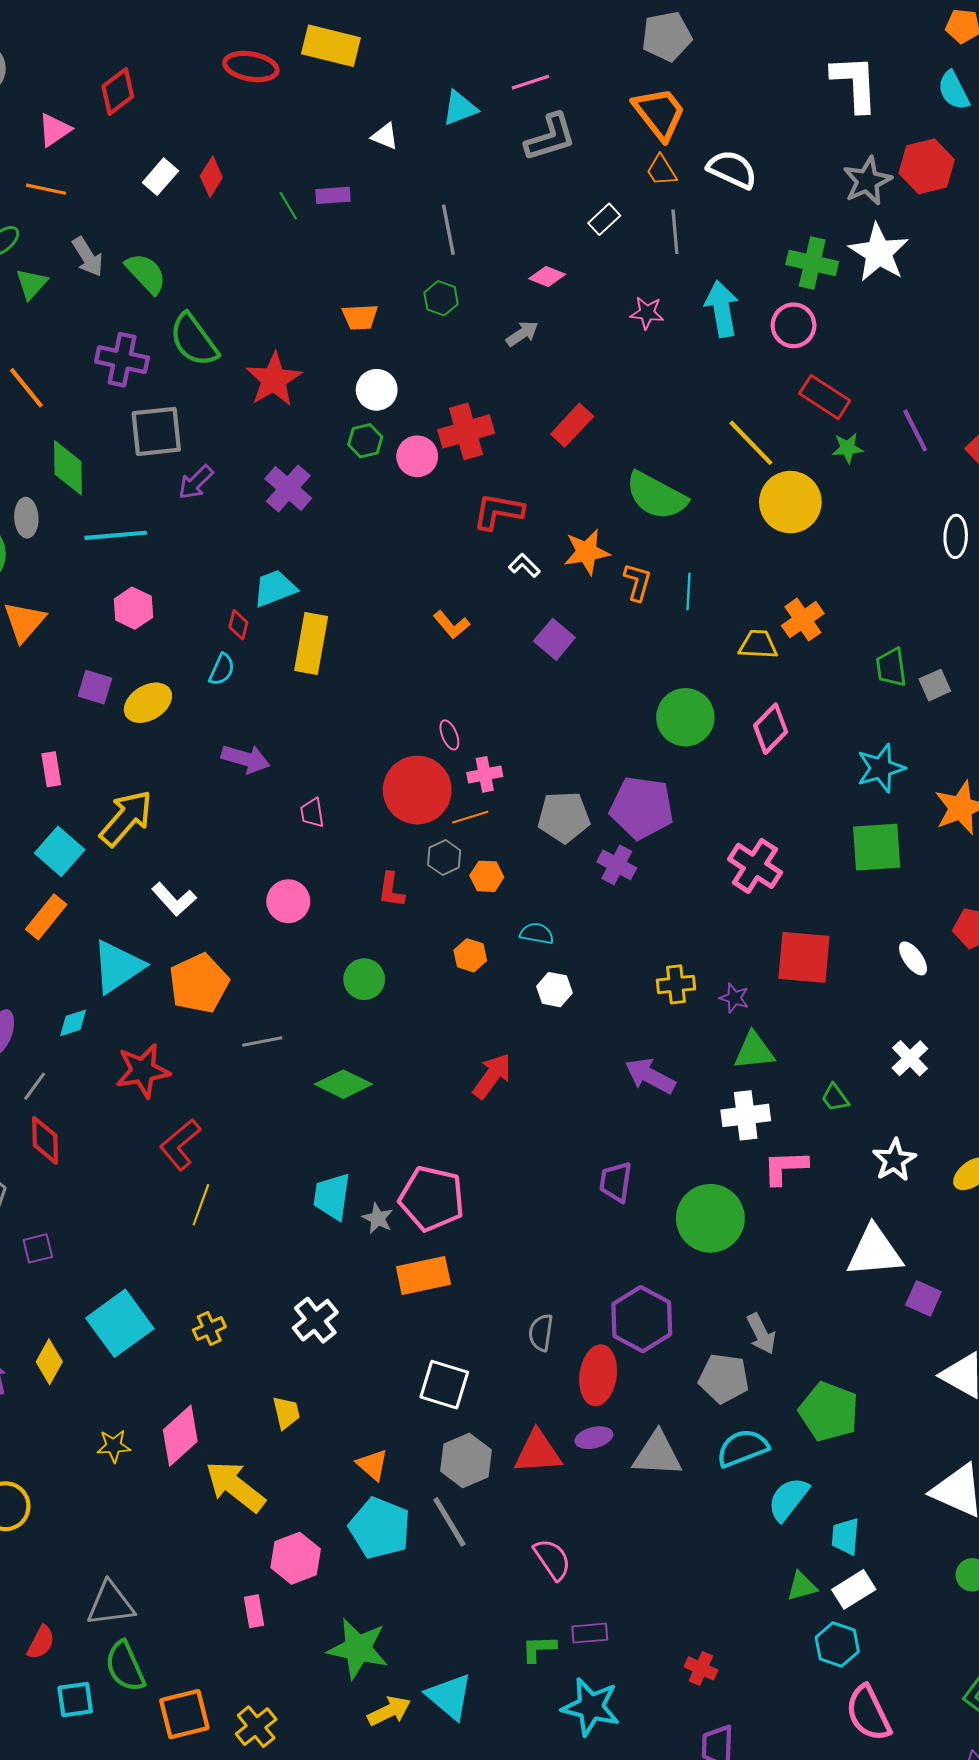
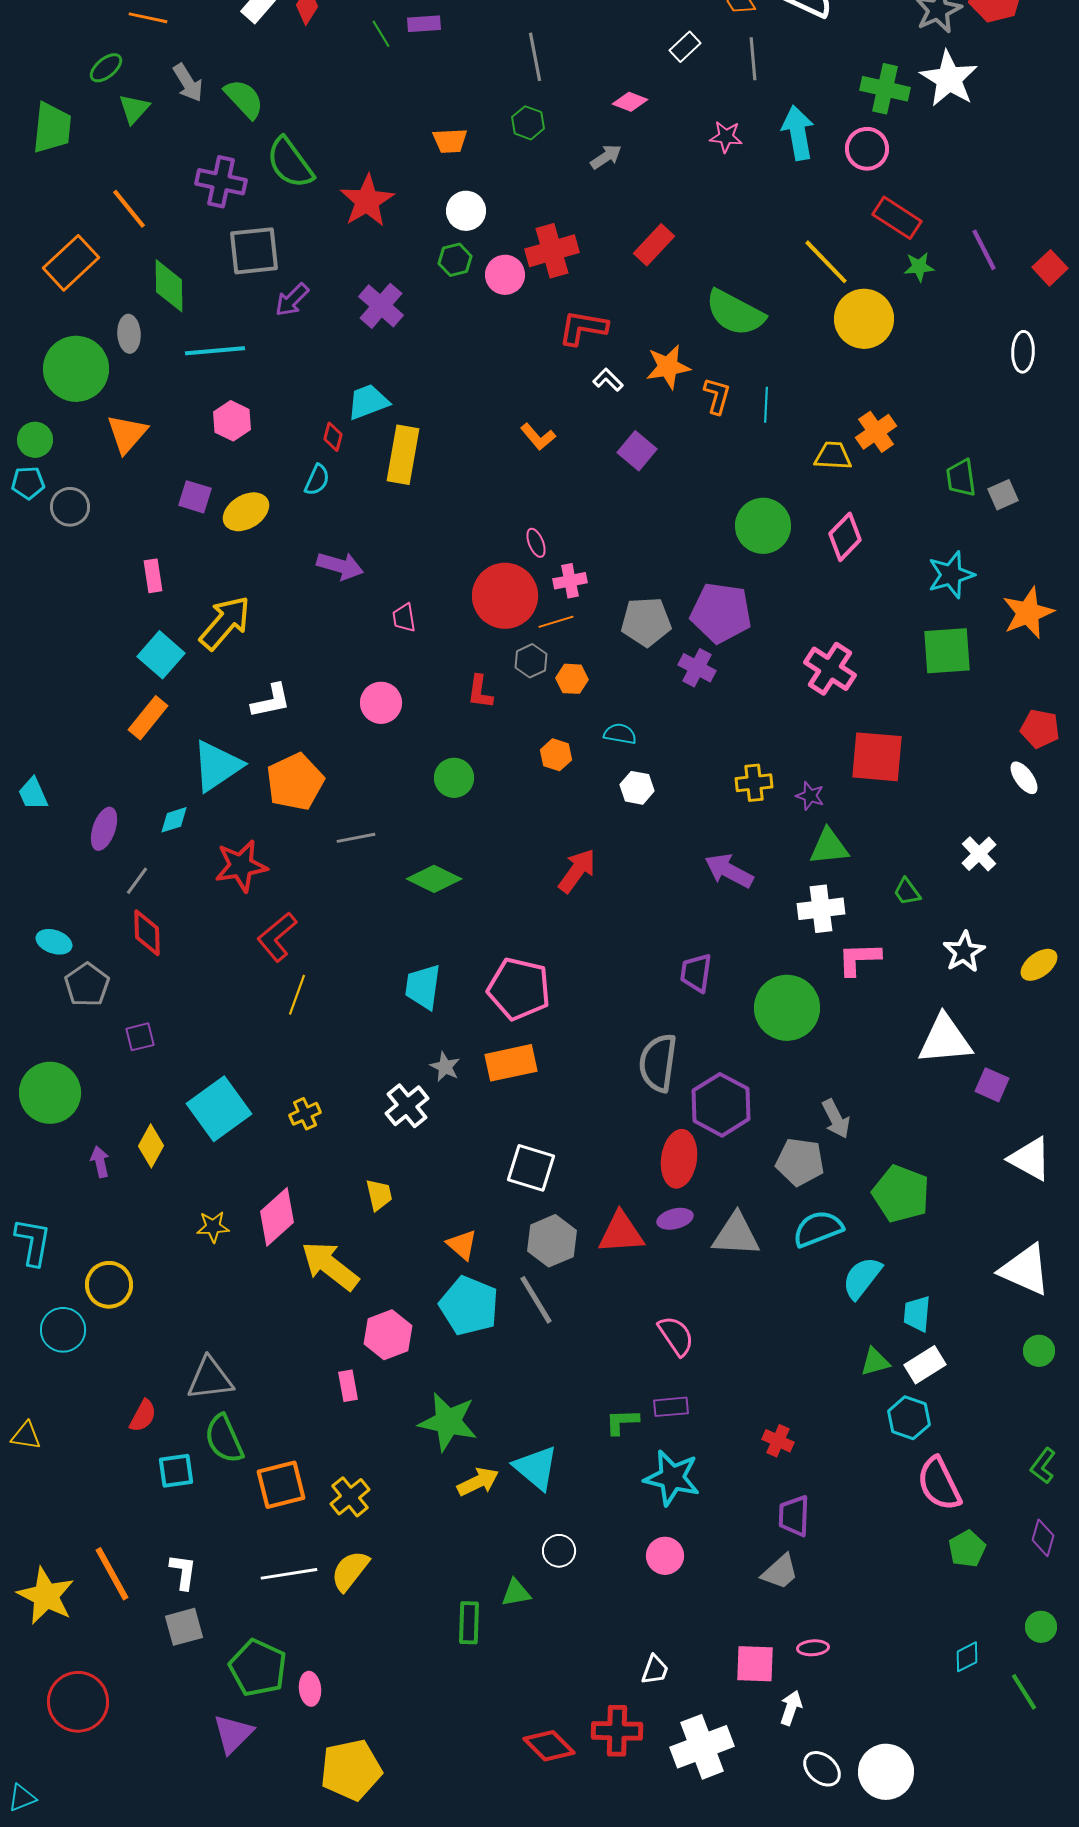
white L-shape: (174, 899) -> (271, 701), turned -60
white ellipse: (913, 958) -> (1024, 778), moved
gray star: (378, 1218) -> (445, 1067), moved
gray semicircle: (541, 1333) -> (658, 1063), moved, size x1.6
pink semicircle: (552, 1559) -> (676, 1336), moved

